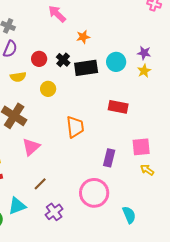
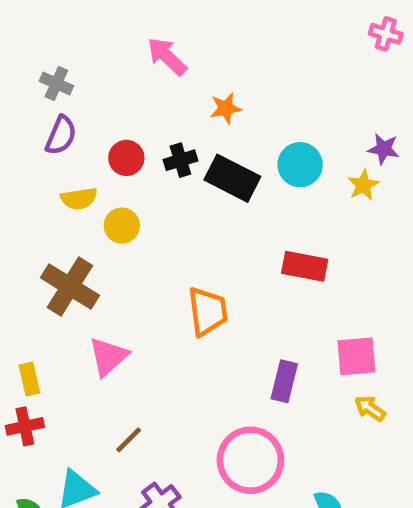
purple star: (144, 53) -> (384, 149), moved
black cross: (63, 60) -> (180, 160), turned 32
black rectangle: (86, 68) -> (232, 178), turned 35
yellow circle: (48, 89) -> (122, 226), moved

